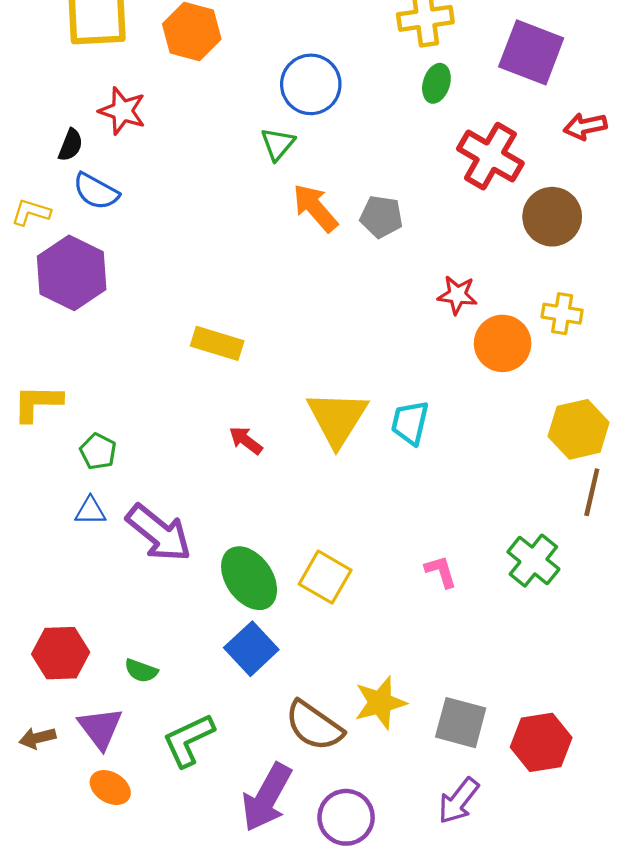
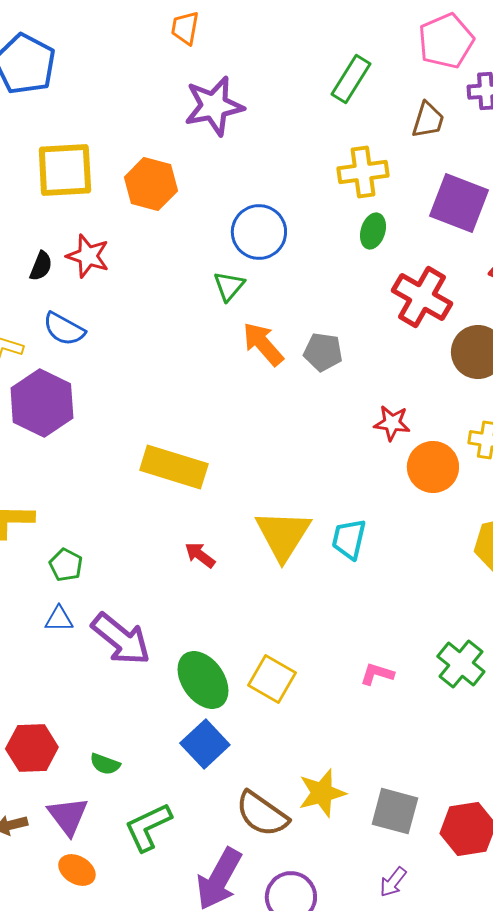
black semicircle: (71, 145) -> (41, 266), moved
yellow rectangle: (217, 343) -> (174, 467), size x1.4
pink L-shape: (441, 572) -> (377, 674), turned -56
purple arrow: (458, 801) -> (393, 882), size x0.7

